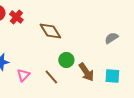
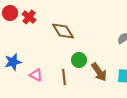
pink triangle: (23, 75) -> (36, 75), turned -48
brown line: (51, 77) -> (64, 77), turned 35

